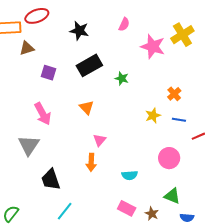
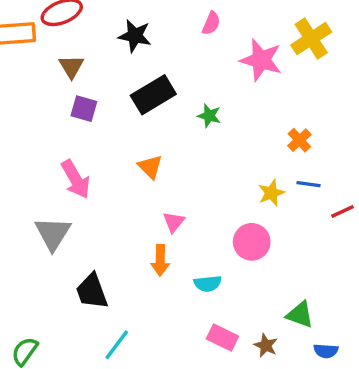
brown triangle: (27, 48) -> (71, 67), moved, turned -42
yellow star: (153, 116) -> (271, 193), moved
pink circle: (169, 158) -> (252, 242), moved
cyan semicircle: (130, 175) -> (208, 284), moved

